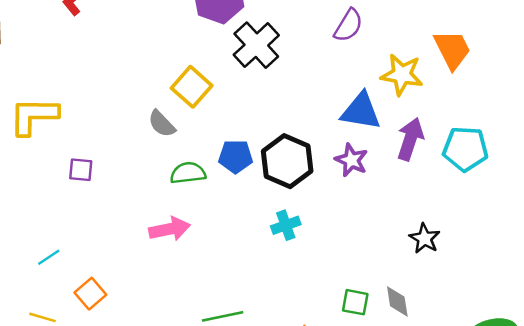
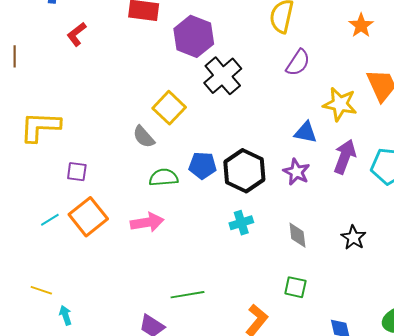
blue triangle: (361, 111) -> (306, 132), size x0.7
cyan line: (49, 257) -> (50, 220), moved
orange square: (90, 294) -> (88, 217), moved, size x1.5
gray diamond: (397, 301) -> (297, 235), moved

